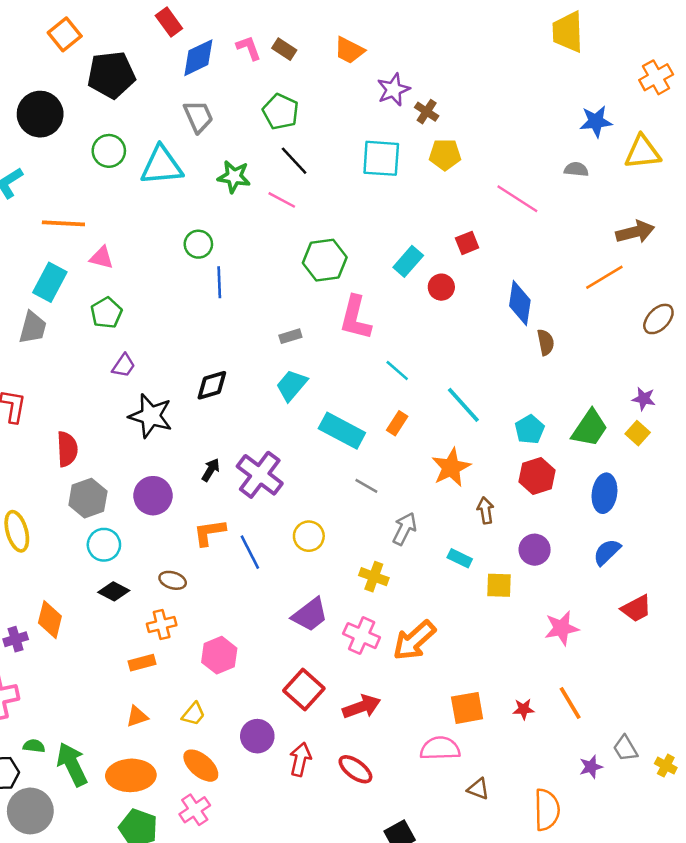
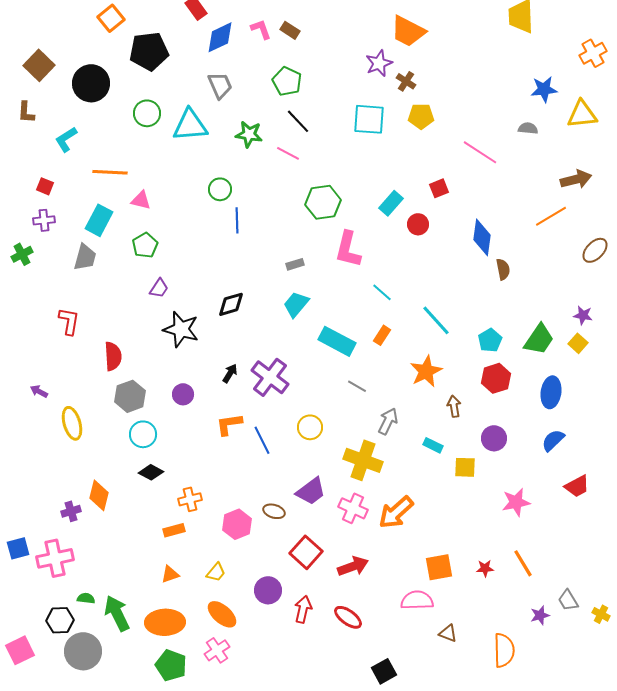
orange trapezoid: (349, 50) -> (408, 31), moved, size x1.4
purple circle: (153, 496) -> (183, 394), size x0.7
yellow cross: (374, 577) -> (363, 460), size x1.6
brown ellipse: (173, 580) -> (274, 511), moved

